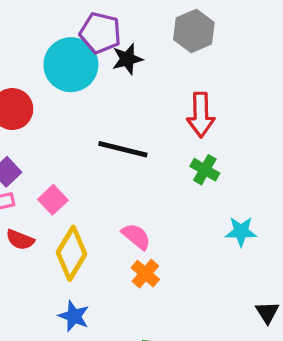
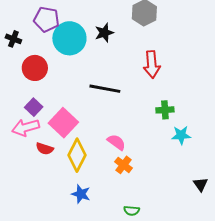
purple pentagon: (100, 33) -> (47, 19), moved
green cross: (205, 170) -> (165, 110), moved, turned -30
pink square: (53, 200) -> (63, 123), size x1.6

